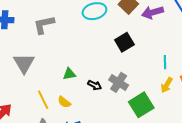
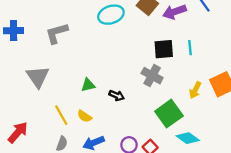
black square: (124, 42) -> (164, 49), moved, turned 30
cyan line: (165, 62) -> (190, 48), moved
gray cross: (119, 82) -> (152, 76), moved

